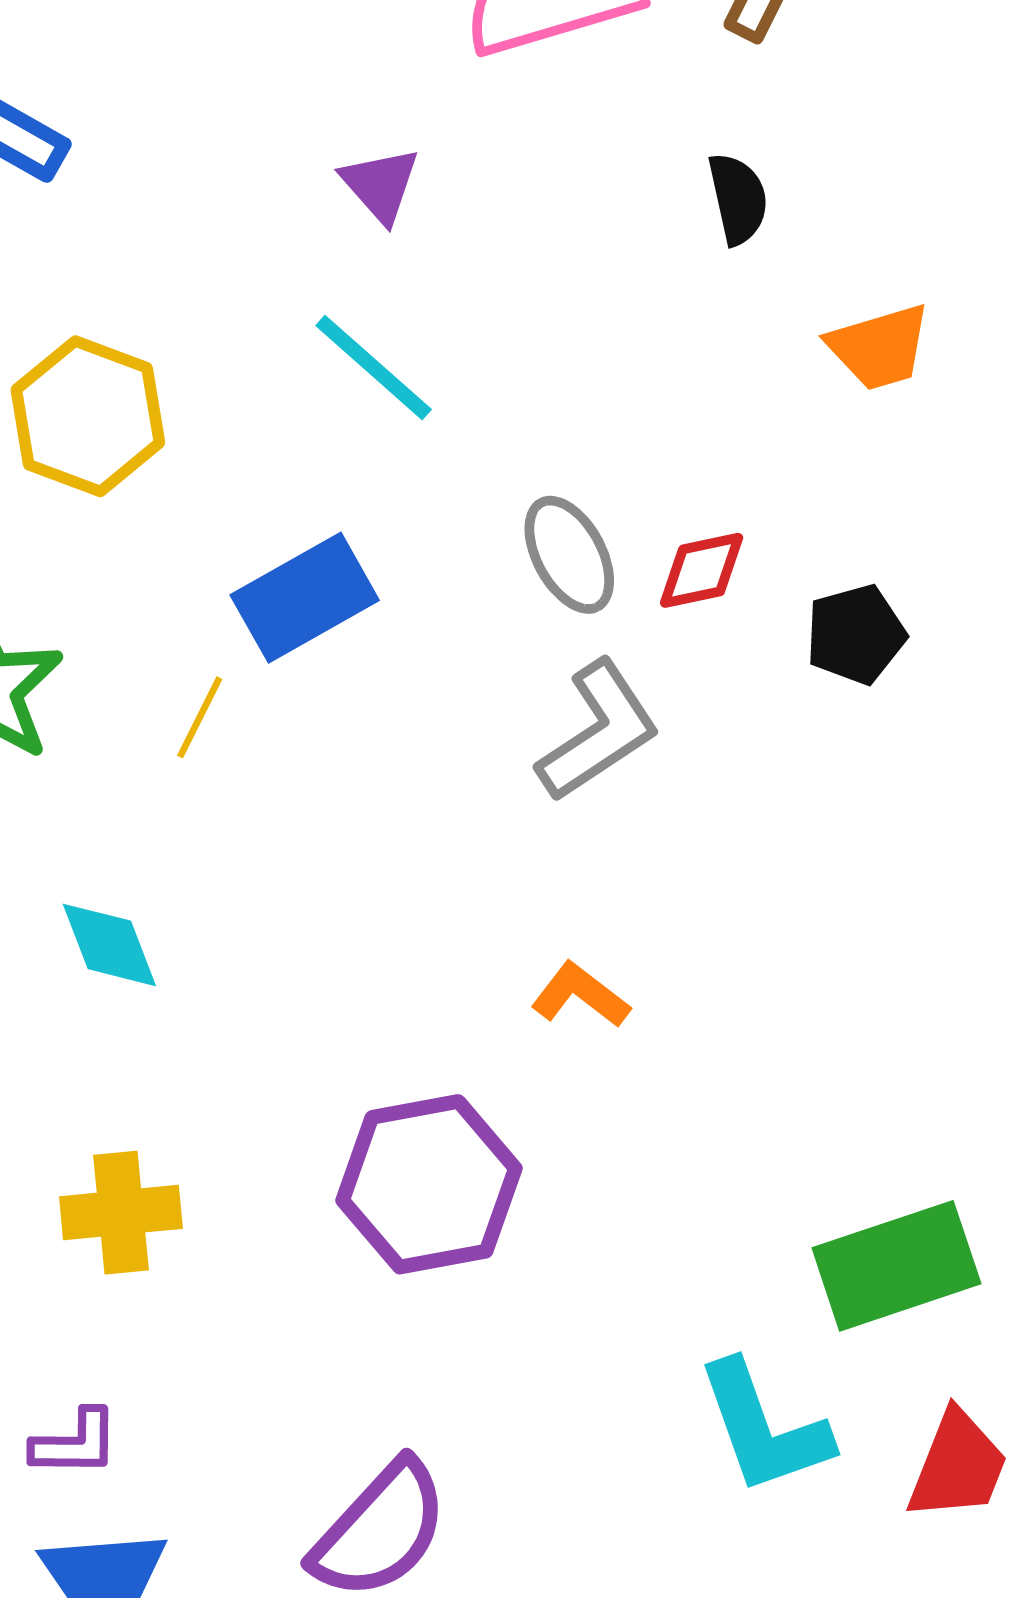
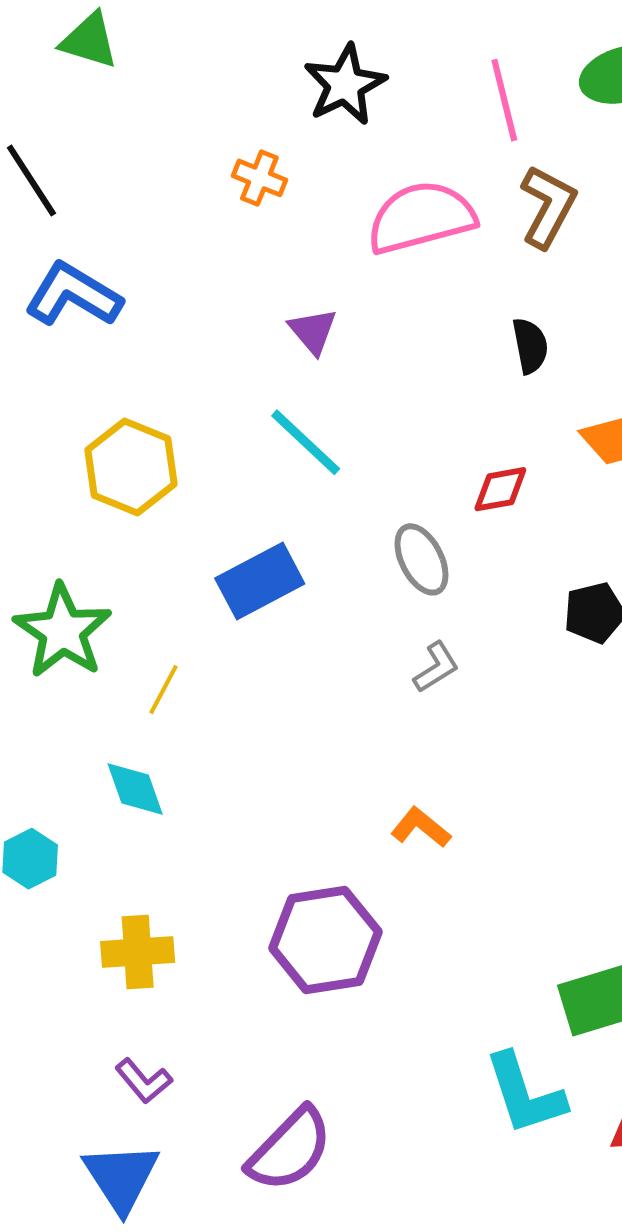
red diamond: (702, 570) -> (500, 489), moved
yellow line: (200, 717) -> (163, 690), moved
gray L-shape: (598, 731) -> (436, 667), size x0.6
purple L-shape: (75, 1443) -> (144, 1081), moved, turned 48

